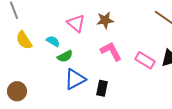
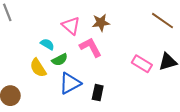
yellow semicircle: (24, 40) -> (38, 68), moved
pink L-shape: (111, 51) -> (91, 47), moved

